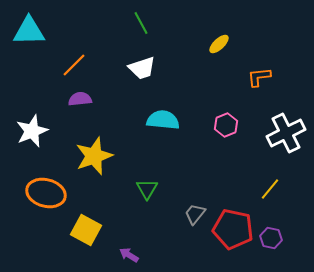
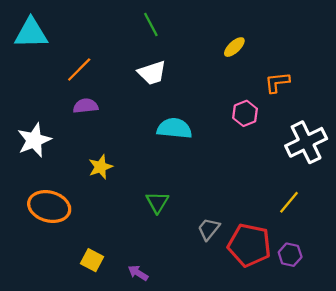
pink hexagon: (226, 125) -> (245, 113), moved
yellow star: (94, 156) -> (101, 167), size x0.6
yellow square: (86, 230) -> (92, 260), moved, size x0.7

